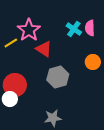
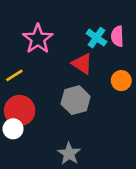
yellow line: (11, 43) -> (14, 75), moved
red triangle: (44, 49) -> (82, 64), moved
gray star: (53, 118) -> (69, 154), turned -30

